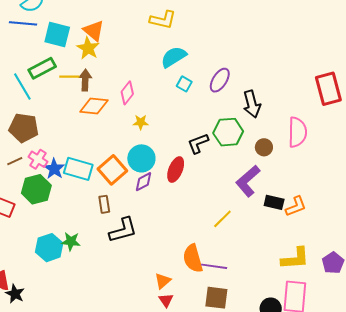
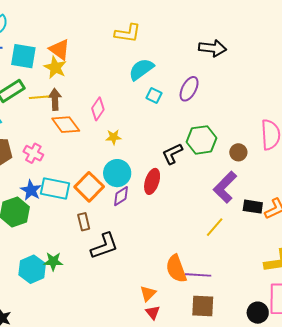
black arrow: (252, 104) -> (212, 48), moved, turned -64
orange diamond: (94, 106) -> (66, 125), turned 52
pink cross: (38, 159) -> (33, 153), moved
yellow line: (222, 219) -> (215, 227), moved

